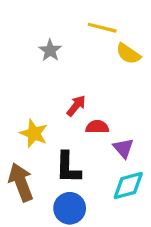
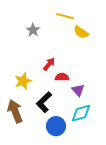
yellow star: (34, 133) -> (23, 81), turned 30
black L-shape: (68, 168) -> (44, 102), turned 45
blue circle: (70, 208) -> (56, 126), moved

